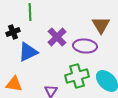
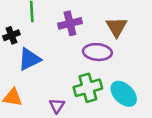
purple cross: (57, 37) -> (70, 23), moved, turned 30

